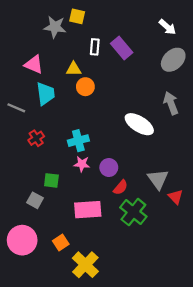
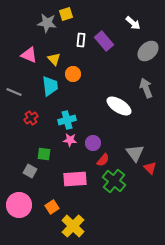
yellow square: (77, 16) -> (66, 14), turned -32
white arrow: (167, 27) -> (133, 23), moved
yellow triangle: (74, 69) -> (54, 59), moved, turned 48
cyan trapezoid: (46, 94) -> (50, 86), moved

